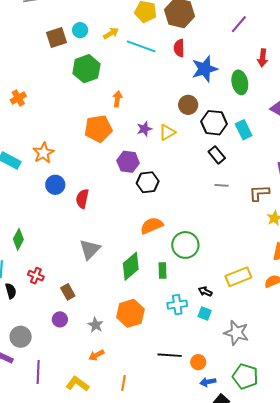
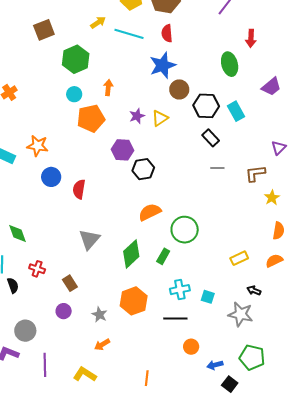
cyan circle: (80, 30) -> (74, 94), moved
blue star: (205, 69) -> (163, 65), moved
orange star: (43, 153) -> (38, 146), turned -30
green diamond: (18, 239) -> (17, 234), turned -45
green rectangle: (163, 270) -> (163, 256), turned 35
yellow rectangle: (238, 277) -> (239, 258), size x0.7
black arrow: (205, 291) -> (254, 290), moved
black line: (170, 355) -> (175, 318), moved
orange circle: (198, 362) -> (191, 347), moved
orange line: (124, 383) -> (147, 378), moved

